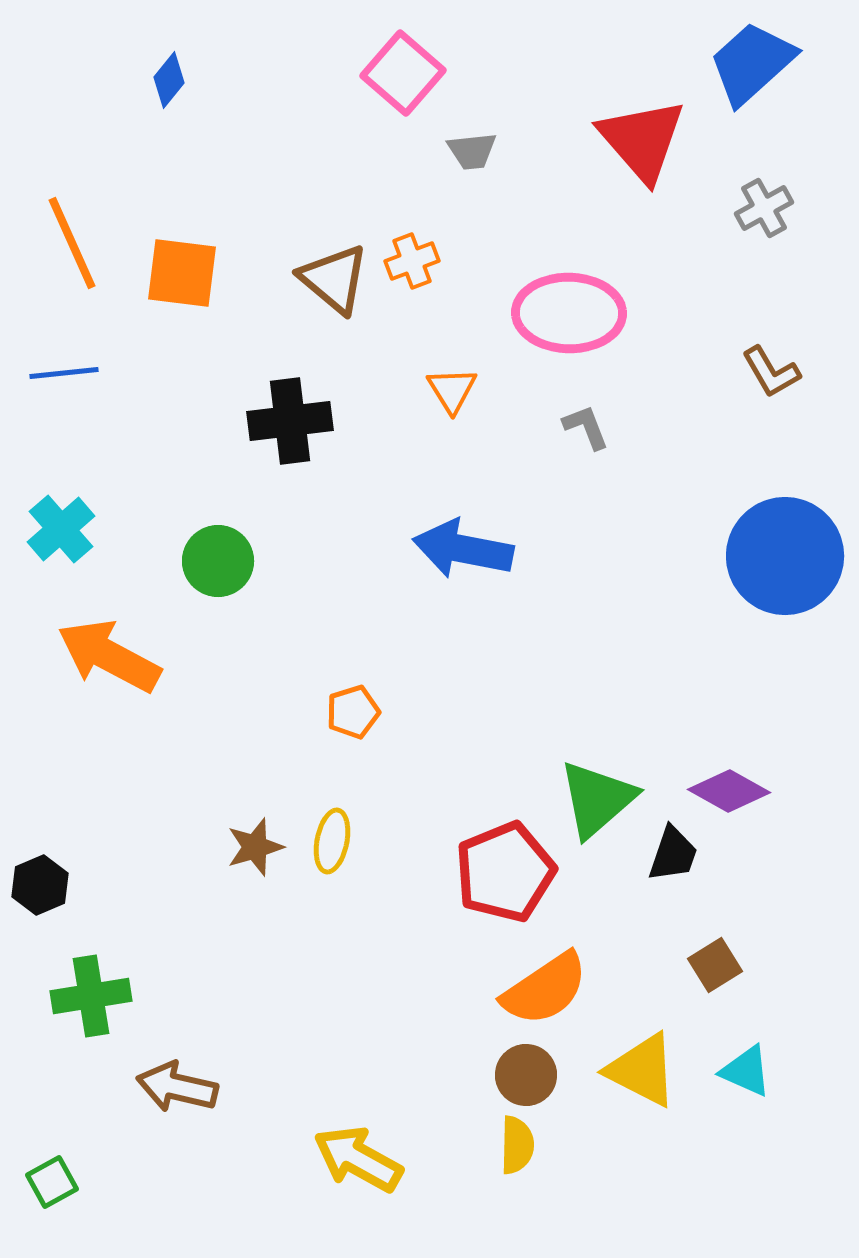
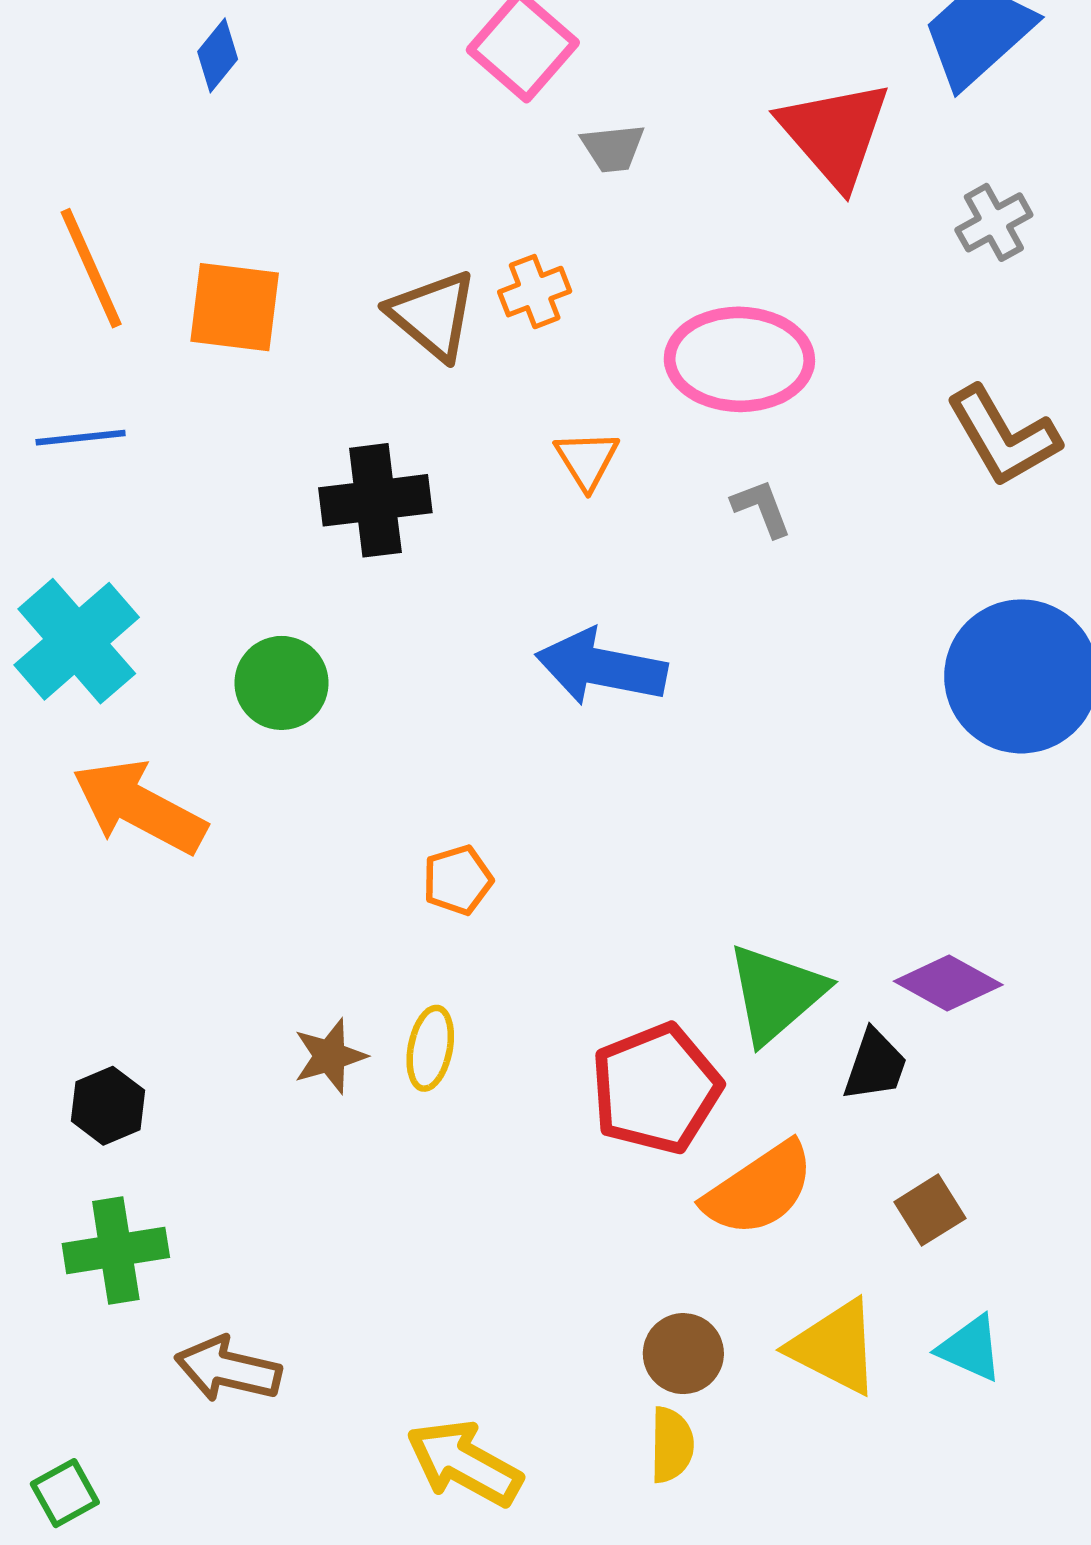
brown L-shape: (771, 372) -> (1003, 436), size x1.5
cyan cross: (61, 529) -> (77, 641), size x1.4
black hexagon: (40, 885) -> (108, 1106), moved
orange semicircle: (545, 989) -> (759, 1189), moved

